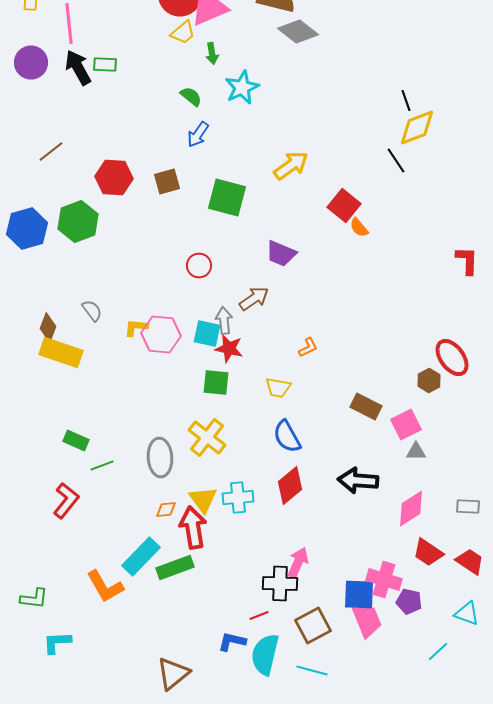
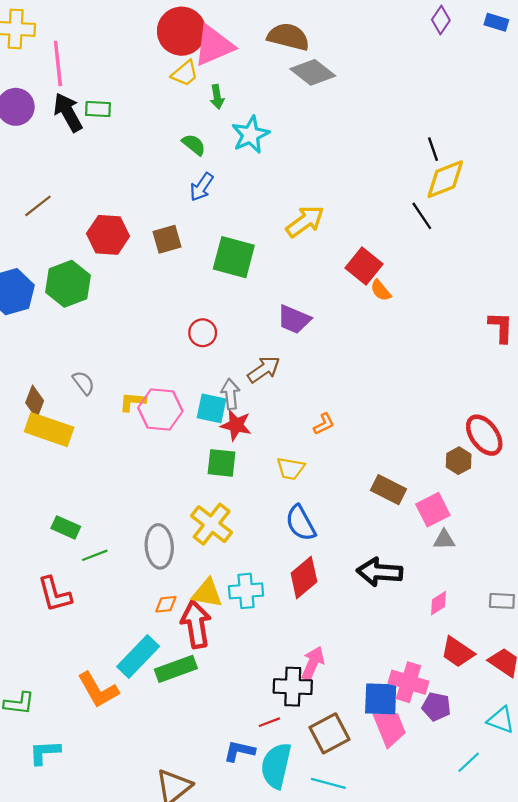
red L-shape: (66, 500) -> (55, 594), turned 126
yellow triangle: (203, 500) -> (207, 593), turned -44
pink diamond: (411, 508) -> (439, 603), size x0.6

